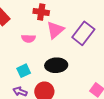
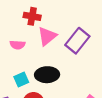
cyan square: (24, 71) -> (21, 79), moved

